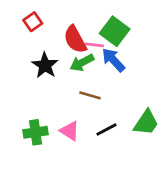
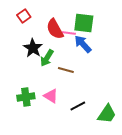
green square: (115, 31) -> (84, 23), turned -30
green arrow: (82, 63) -> (47, 58), moved, turned -30
green trapezoid: (146, 123) -> (107, 114), moved
black line: (106, 130) -> (78, 106), moved

